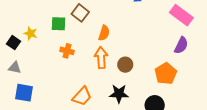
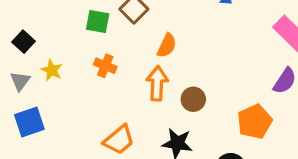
yellow star: (31, 33) -> (52, 70), moved
gray triangle: (15, 68) -> (20, 81), turned 48
blue square: (24, 93) -> (29, 122), turned -36

